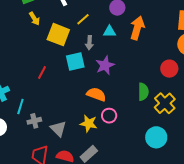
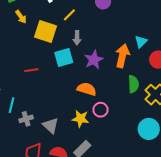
orange arrow: (137, 28) -> (122, 56), moved
cyan triangle: (109, 32) -> (141, 42), moved, turned -40
red line: (42, 72) -> (31, 70), turned 56

